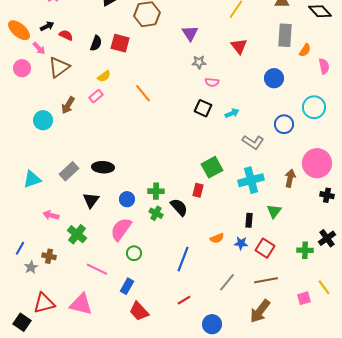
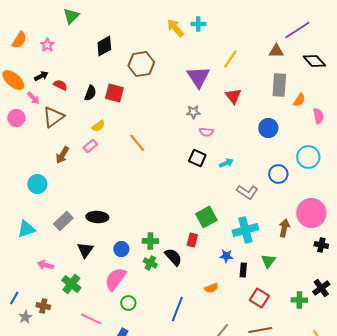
purple triangle: (190, 33) -> (198, 77), moved, size x1.4
cyan circle: (43, 120) -> (37, 184), moved
blue star: (241, 243) -> (226, 256), moved

